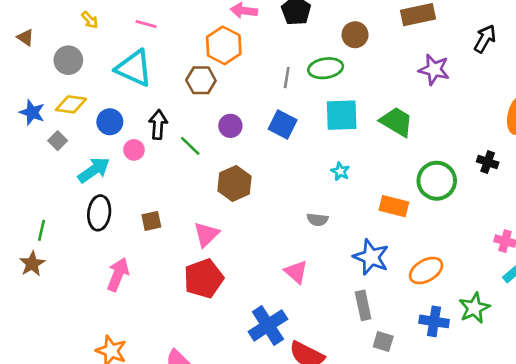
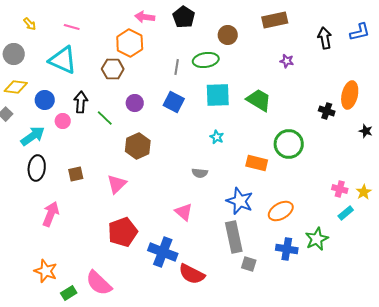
black arrow: (485, 39) -> (325, 38), turned -40
purple star: (434, 70) -> (287, 61), size x0.6
black cross: (488, 162) -> (327, 111), moved
red pentagon: (204, 279) -> (123, 232), moved
gray rectangle: (363, 305) -> (234, 237), size x1.4
blue cross: (268, 325) -> (163, 252), turned -36

